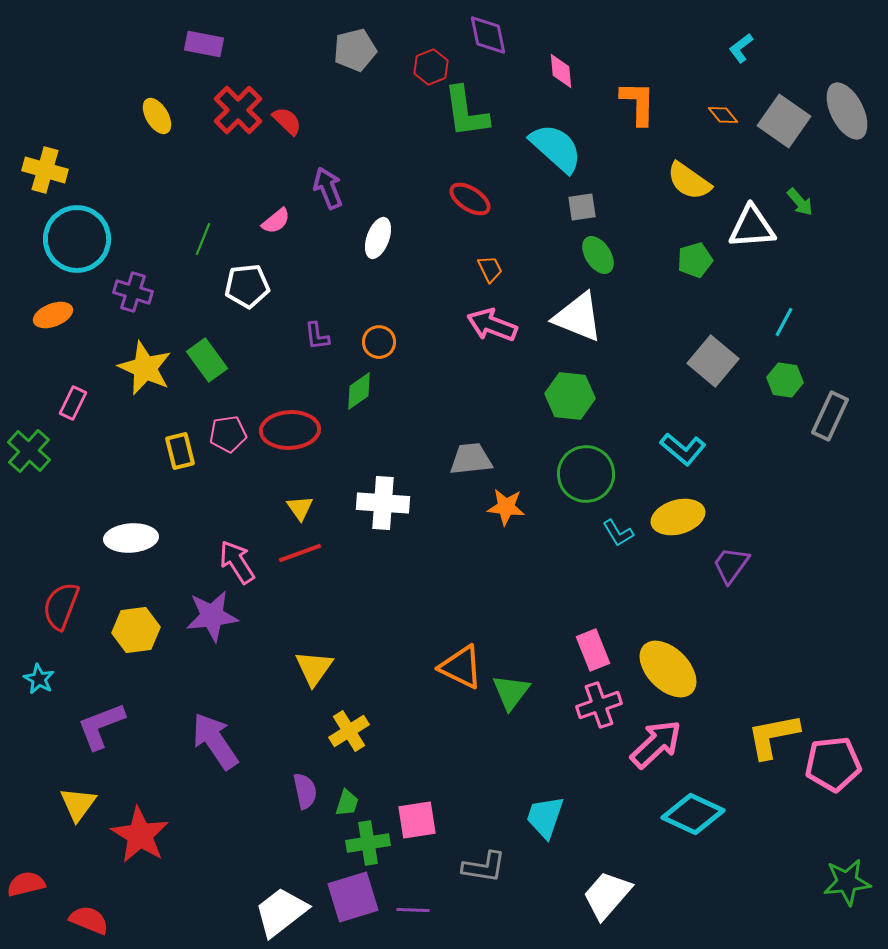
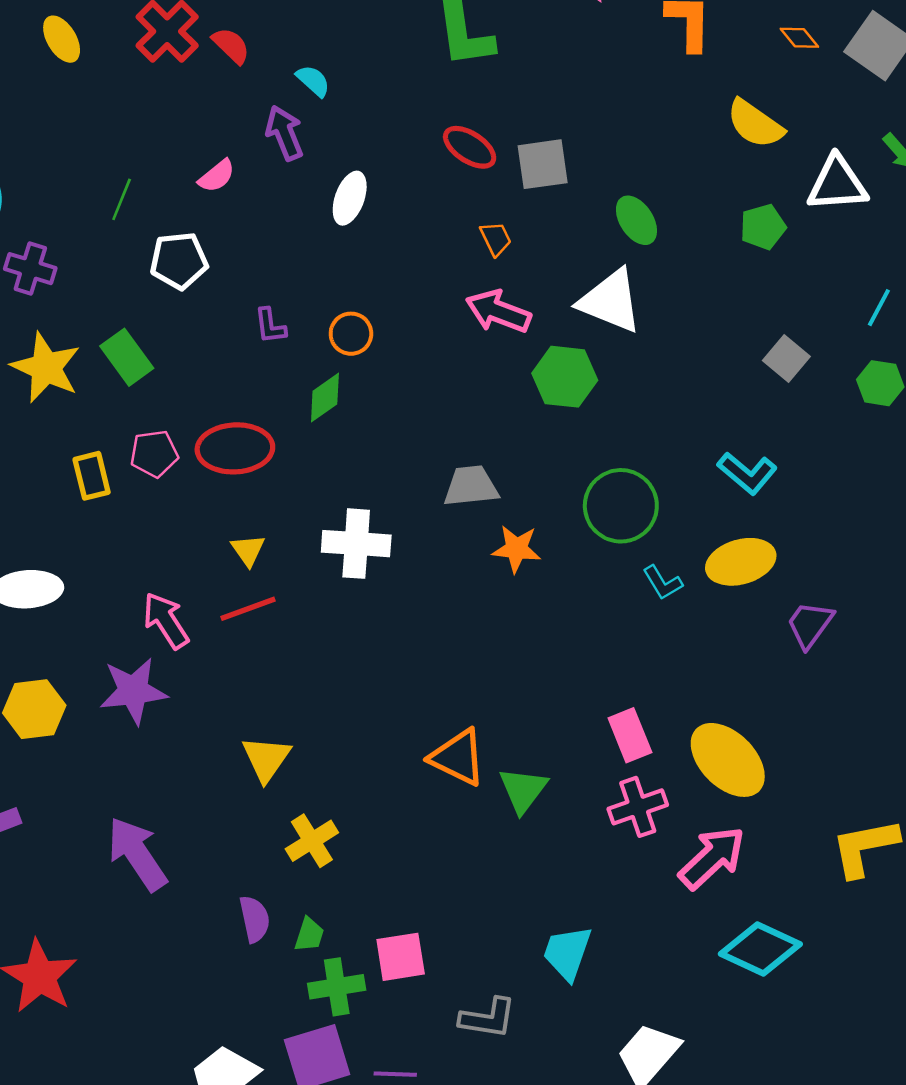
cyan semicircle: (556, 148) -> (313, 81), moved, size x0.5
gray square: (582, 207) -> (543, 164), moved, size x1.4
gray square: (713, 361) -> (786, 358), size x0.7
green hexagon: (570, 396) -> (565, 377), moved

